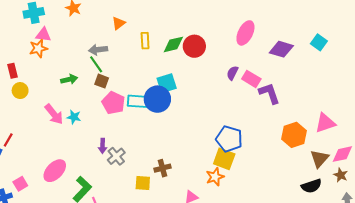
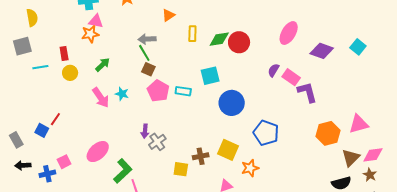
green arrow: (69, 79) -> (103, 65), moved, turned -35
blue circle: (157, 99) -> (232, 103), moved
cyan rectangle: (140, 101) -> (183, 91), size x0.7
cyan star: (74, 117) -> (122, 94), moved
yellow square: (224, 159) -> (228, 150), moved

